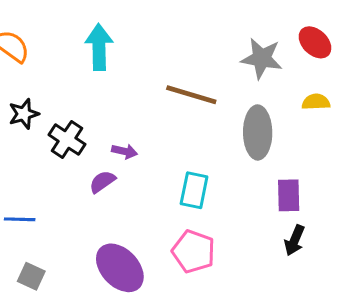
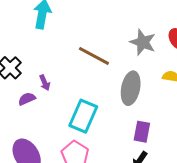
purple arrow: (125, 151) -> (45, 83), turned 42
cyan rectangle: (194, 190) -> (83, 116), size x1.4

